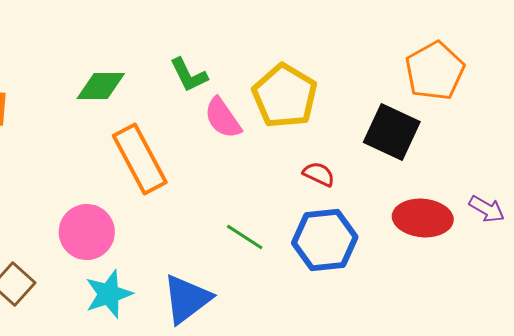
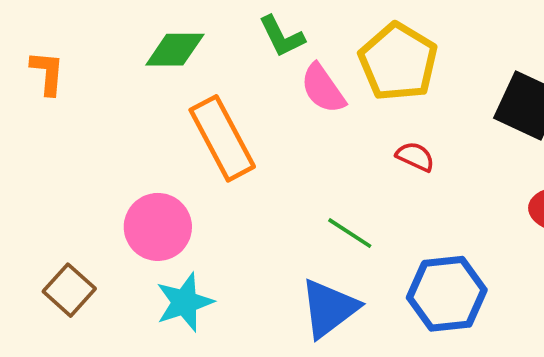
red semicircle: (319, 174) -> (415, 157), moved
blue hexagon: (325, 240) -> (447, 294), moved
blue triangle: (187, 299) -> (329, 308), moved

